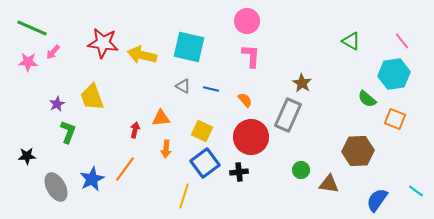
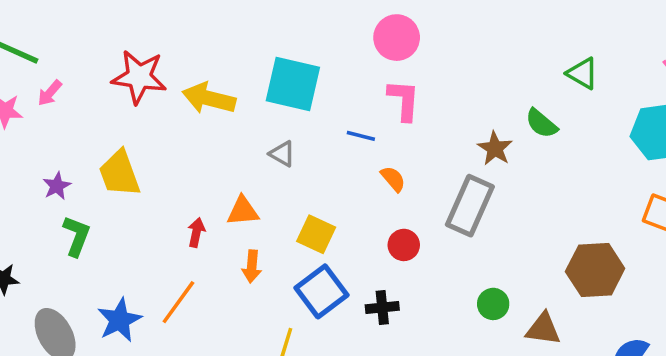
blue line: (211, 89) -> (361, 136), moved
green semicircle: (367, 99) -> (541, 123), moved
red circle: (251, 137) -> (404, 245), size x0.5

